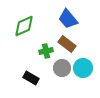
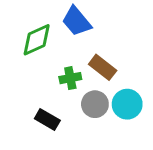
blue trapezoid: (68, 19) -> (76, 21), moved

